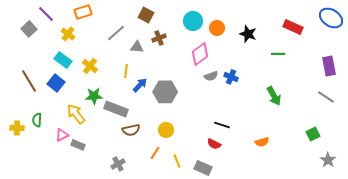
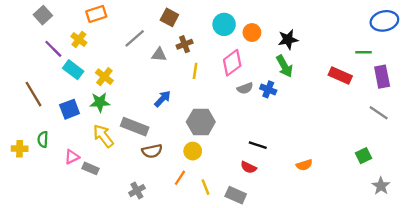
purple line: (46, 14) -> (53, 49), moved
blue ellipse: (331, 18) -> (384, 21), turned -45
red rectangle: (293, 27) -> (340, 76), moved
gray square: (29, 29) -> (43, 15), moved
black star: (248, 34) -> (288, 39), turned -30
green line: (278, 54) -> (363, 52), moved
yellow line: (126, 71) -> (195, 71), moved
blue square: (56, 83) -> (70, 109), moved, turned 30
gray hexagon: (165, 92) -> (201, 122), moved
green star: (94, 96) -> (100, 102), moved
green arrow: (274, 96) -> (284, 66), moved
yellow arrow: (76, 114) -> (103, 136), moved

